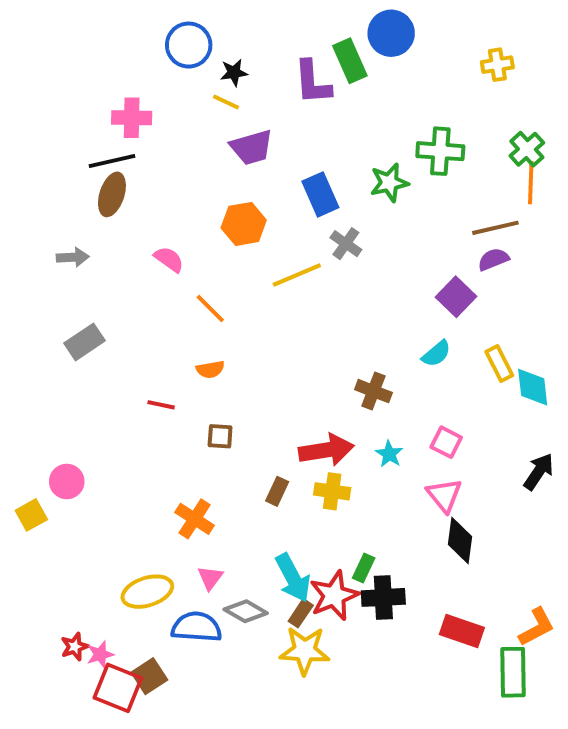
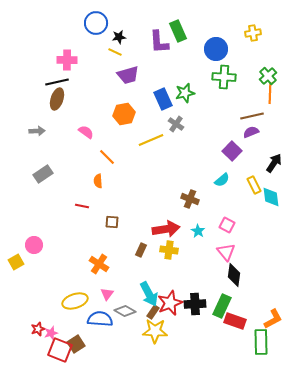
blue circle: (391, 33) -> (216, 49), moved
green star: (389, 183) -> (185, 93), moved
orange semicircle: (210, 369) -> (98, 181), moved, turned 96
black arrow: (539, 472) -> (274, 163), moved
green rectangle: (364, 568) -> (222, 306), moved, size x1.6

